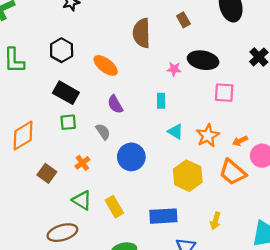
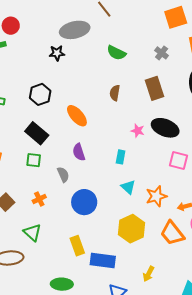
brown rectangle: (183, 20) -> (155, 88), size x1.6
brown semicircle: (142, 33) -> (115, 93), size x0.6
yellow rectangle: (114, 207) -> (77, 246), moved

